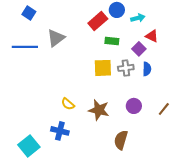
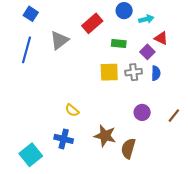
red rectangle: (98, 21) -> (92, 23), moved
blue line: (25, 47) -> (27, 50), turned -75
brown star: (99, 110) -> (105, 136), moved

